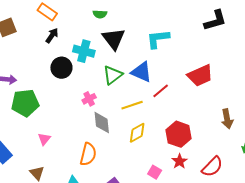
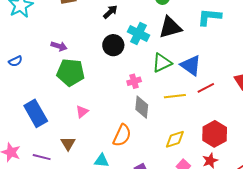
black triangle: (114, 39) -> (170, 27), turned 40
cyan L-shape: (158, 39) -> (209, 17), moved
yellow diamond: (137, 133) -> (175, 139), moved

